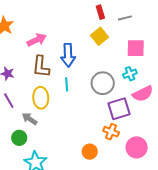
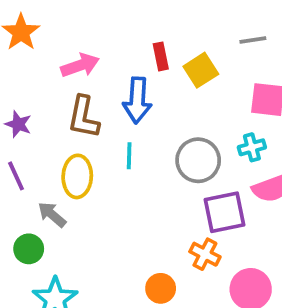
red rectangle: (100, 12) -> (161, 56), moved

